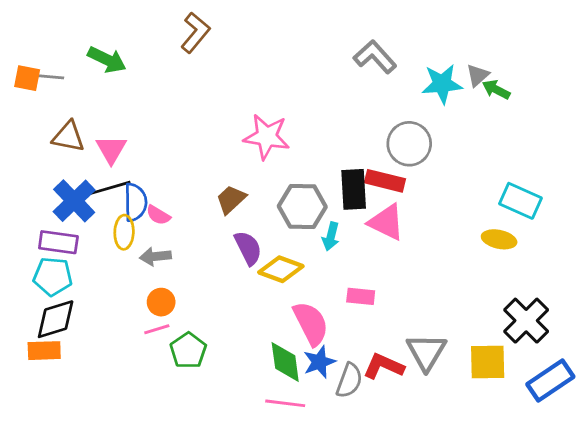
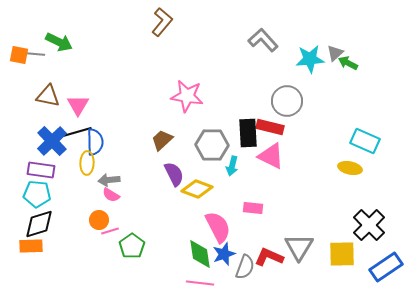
brown L-shape: (195, 33) -> (162, 22), moved
green arrow: (107, 60) -> (59, 42), moved
pink semicircle: (158, 215) -> (111, 195), moved
orange circle: (161, 302) -> (99, 220), moved

